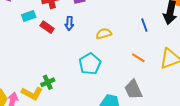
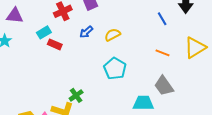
blue arrow: (69, 23) -> (86, 32), turned 56
red rectangle: (47, 27) -> (55, 44), moved
yellow semicircle: (104, 34) -> (113, 35), moved

